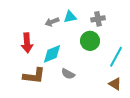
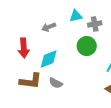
cyan triangle: (70, 17) -> (76, 16), moved
gray semicircle: (68, 74) -> (56, 83), moved

